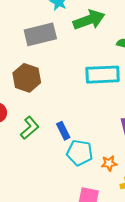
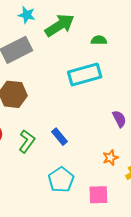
cyan pentagon: (80, 153) -> (61, 180), moved, turned -30

